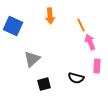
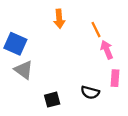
blue square: (13, 26) -> (15, 44), moved
gray triangle: (32, 59) -> (24, 70), moved, turned -42

